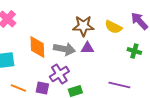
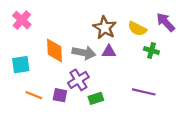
brown star: (83, 26) -> (105, 28), turned 30
green cross: (134, 51) -> (151, 51), moved

